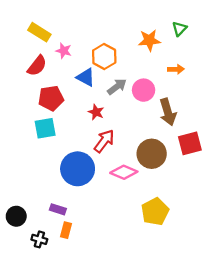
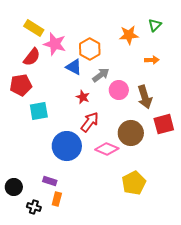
pink star: (64, 51) -> (55, 44), size x1.6
pink circle: (144, 90) -> (119, 90), moved
red pentagon: (51, 98) -> (21, 85), moved

